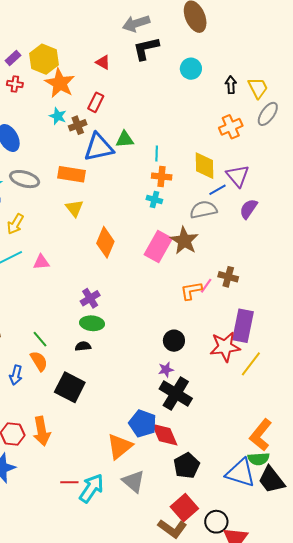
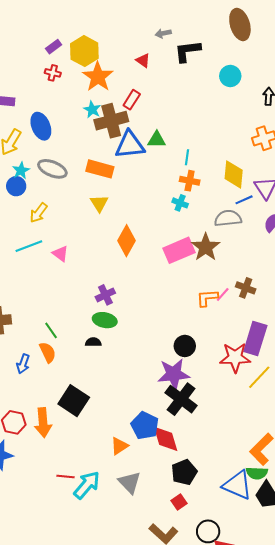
gray arrow: (136, 23) -> (163, 33), moved, size x0.6
brown cross: (78, 125) -> (111, 121), size x1.8
pink rectangle: (158, 247) -> (179, 250), turned 32
pink triangle: (41, 262) -> (60, 254), turned 36
purple star: (166, 370) -> (174, 374), size x2.0
black square: (70, 387) -> (74, 401), moved
orange triangle: (120, 446) -> (119, 446), size x0.7
red square: (184, 508) -> (179, 502), moved, size x0.6

